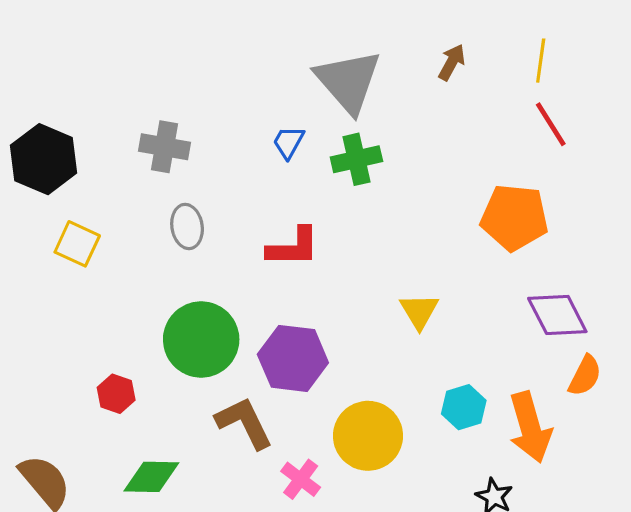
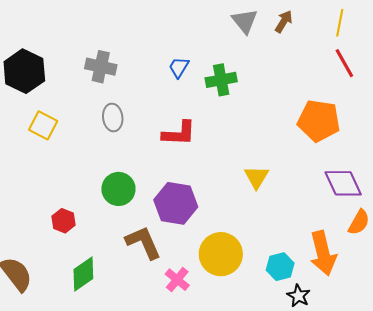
gray triangle: (348, 81) -> (245, 21), moved, size x0.6
green circle: (201, 339) -> (118, 189), size x0.7
cyan hexagon: (464, 407) -> (280, 267), moved
green diamond: (151, 477) -> (83, 274), turned -39

